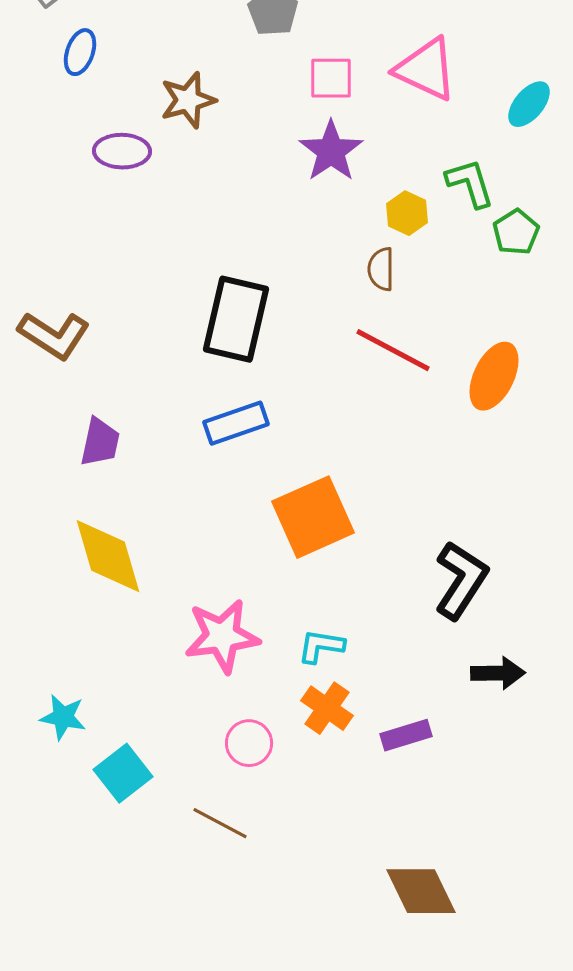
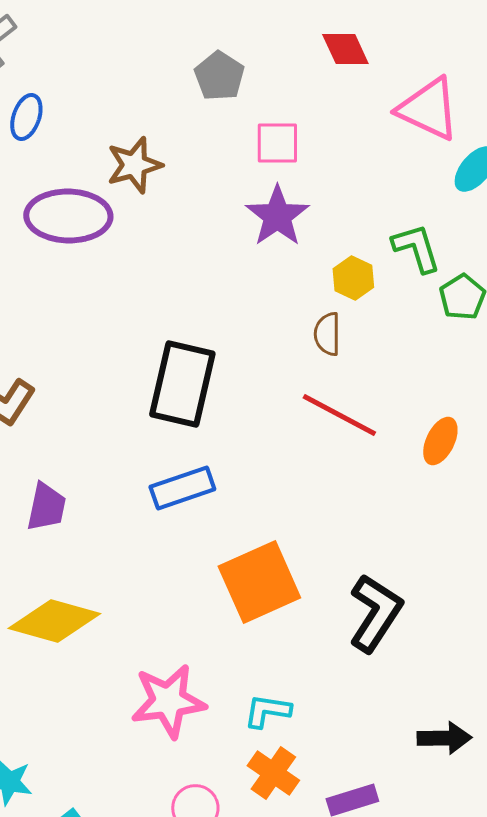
pink triangle: (426, 69) -> (428, 109), moved
purple ellipse: (122, 151) -> (68, 216), size x1.5
orange ellipse: (494, 376) -> (440, 441), size x0.7
yellow diamond: (108, 556) -> (54, 621), turned -58
black L-shape: (461, 580) -> (375, 613), moved

